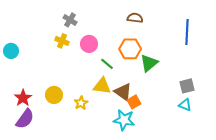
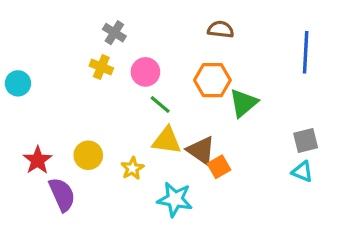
green line: (107, 64) -> (160, 105), moved
purple semicircle: (25, 119) -> (62, 194), moved, turned -60
cyan star: (124, 120) -> (175, 199), moved

